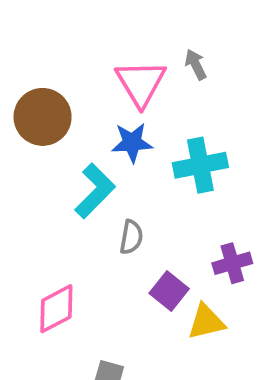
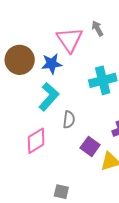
blue star: (132, 143) -> (52, 64), moved
pink diamond: (56, 309) -> (36, 141), moved

